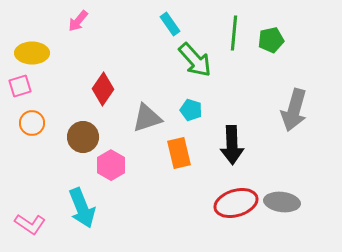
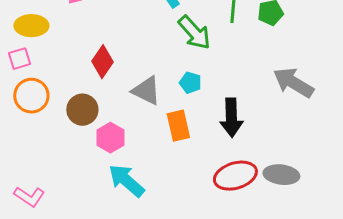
gray arrow: (294, 110) -> (293, 83), turned 105
gray triangle: (147, 118) -> (146, 91), turned 44
orange circle: (32, 123) -> (31, 96), size x1.4
cyan arrow: (82, 208) -> (126, 181), moved, turned 153

